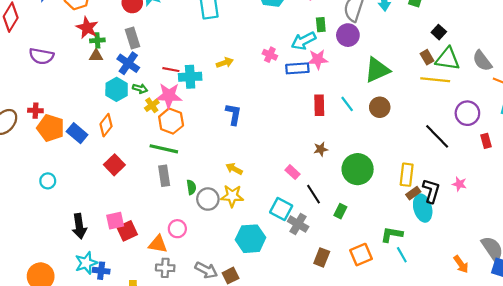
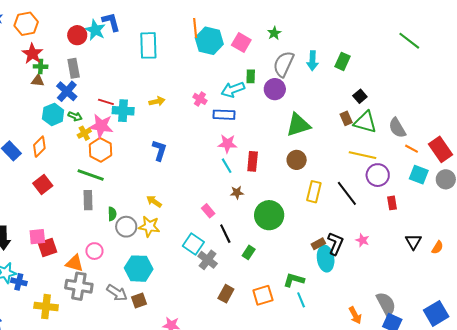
pink star: (318, 59) -> (227, 144), moved
yellow line: (435, 80) -> (363, 155), moved
cyan line: (347, 104) -> (227, 166), moved
red rectangle: (319, 105) -> (253, 161), moved
yellow rectangle: (407, 175) -> (314, 192), moved
cyan hexagon: (251, 239) -> (139, 269), moved
gray cross: (165, 268) -> (79, 286), size x1.5

